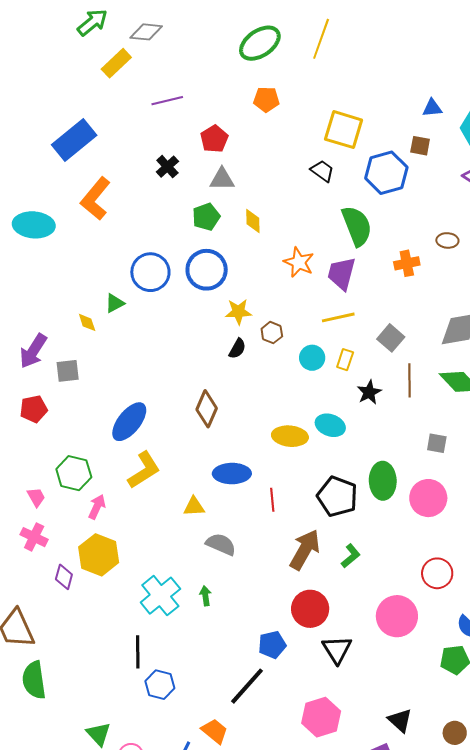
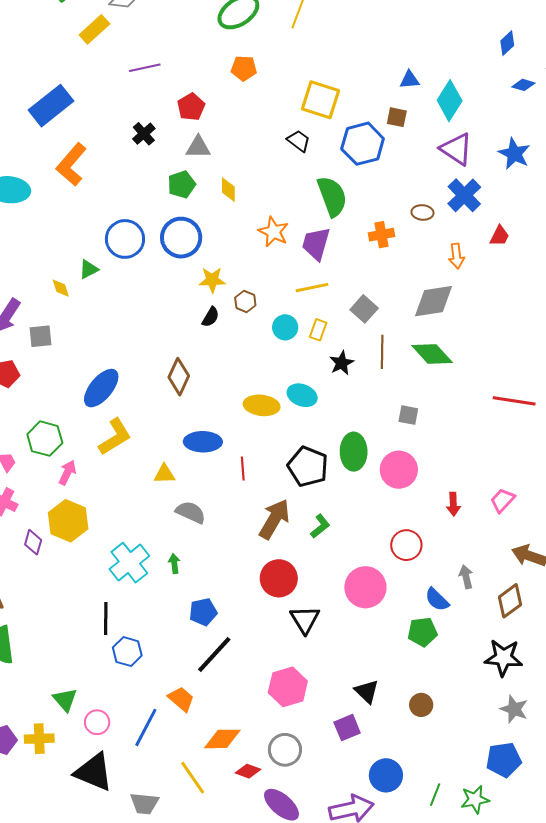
blue pentagon: (272, 645) -> (203, 612), moved

